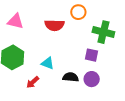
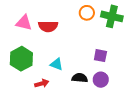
red semicircle: (54, 25) -> (48, 26), moved
green cross: (103, 32) -> (112, 16), moved
red arrow: (33, 82) -> (42, 83), turned -152

